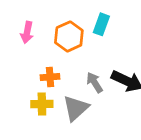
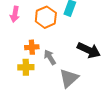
gray arrow: (95, 82) -> (50, 57), moved
gray triangle: (76, 108) -> (69, 78), moved

